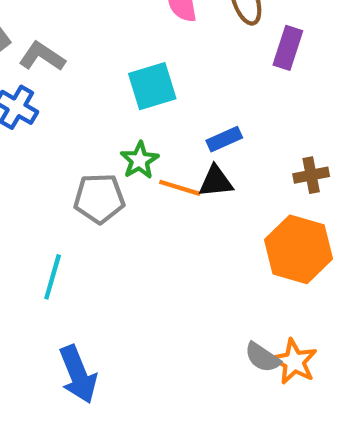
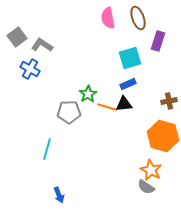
cyan square: (152, 86) -> (130, 58), moved
orange star: (294, 362) -> (151, 170), moved
blue arrow: (78, 374) -> (59, 195), size x0.6

